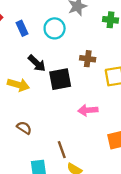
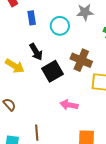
brown cross: (88, 59) -> (81, 60), size x1.5
black square: (60, 79) -> (52, 71), turned -35

